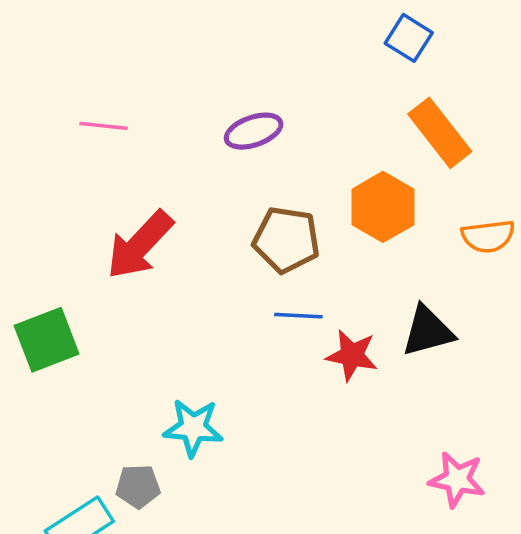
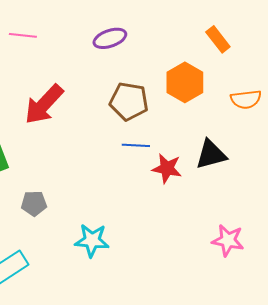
orange rectangle: (440, 133) -> (218, 39), size x0.7
cyan star: (193, 428) -> (92, 240), moved
gray pentagon: (138, 486) -> (34, 203), moved

